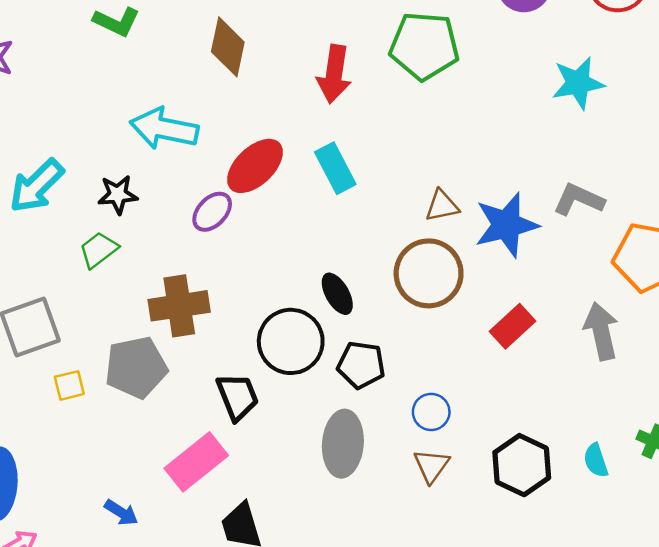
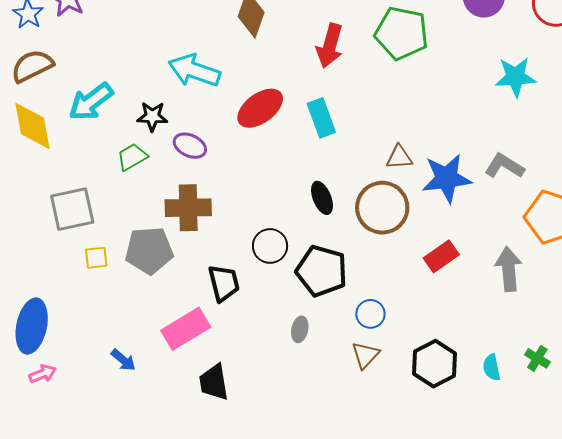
purple ellipse: (212, 212) -> (190, 146), moved, turned 64
black ellipse: (337, 294) -> (322, 198), moved
black circle: (291, 341) -> (270, 246), size x0.7
black pentagon: (361, 365) -> (322, 271), size x1.4
gray ellipse: (343, 444) -> (300, 329), size x0.5

